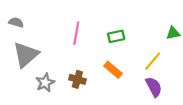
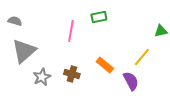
green rectangle: (116, 36) -> (99, 17), moved
purple semicircle: (154, 87) -> (131, 81), moved

